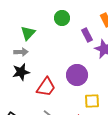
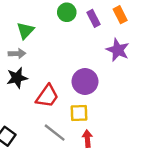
purple rectangle: (87, 35) -> (93, 18), moved
yellow square: (92, 101) -> (79, 113), moved

